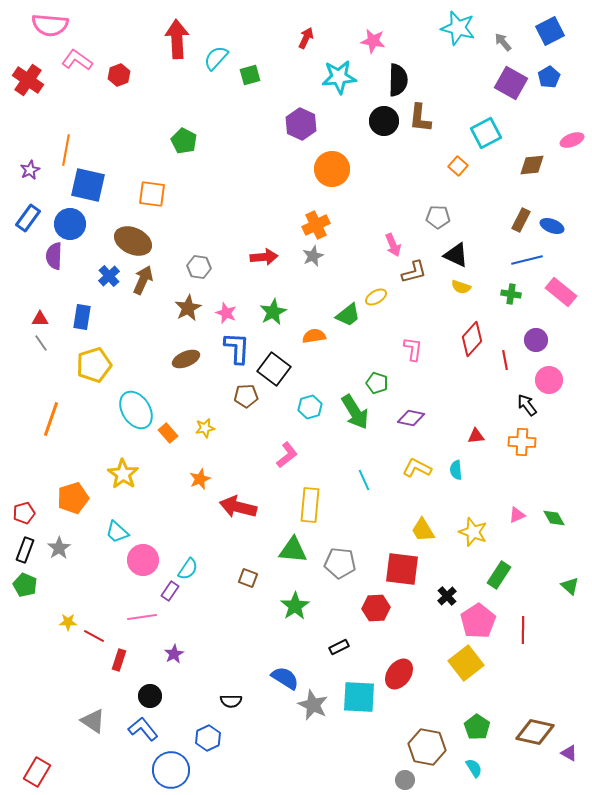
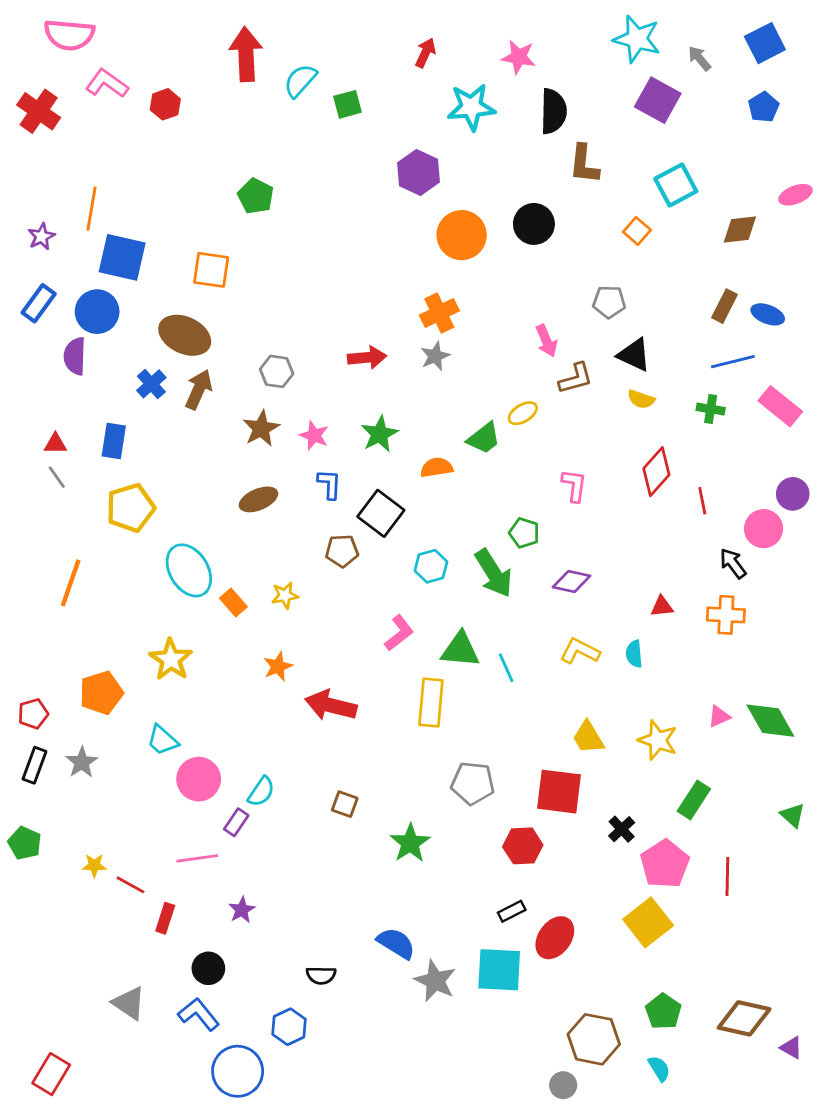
purple square: (511, 83) -> (658, 100), moved
black circle: (384, 121) -> (534, 224), moved
purple circle: (536, 340) -> (793, 494), moved
blue L-shape: (237, 348) -> (329, 484), size x0.7
green diamond: (554, 518) -> (770, 721), size x1.6
green triangle: (293, 550) -> (460, 650), moved
green pentagon: (25, 585) -> (25, 843), moved
black rectangle: (339, 647) -> (512, 911), moved

